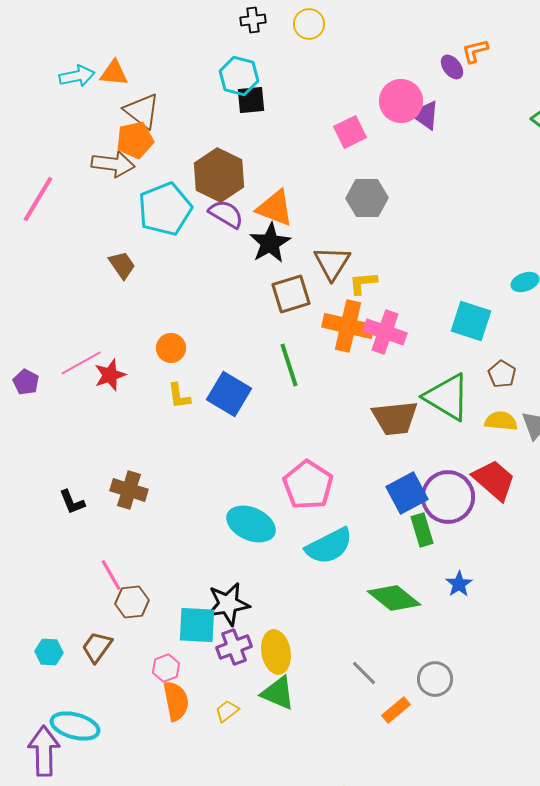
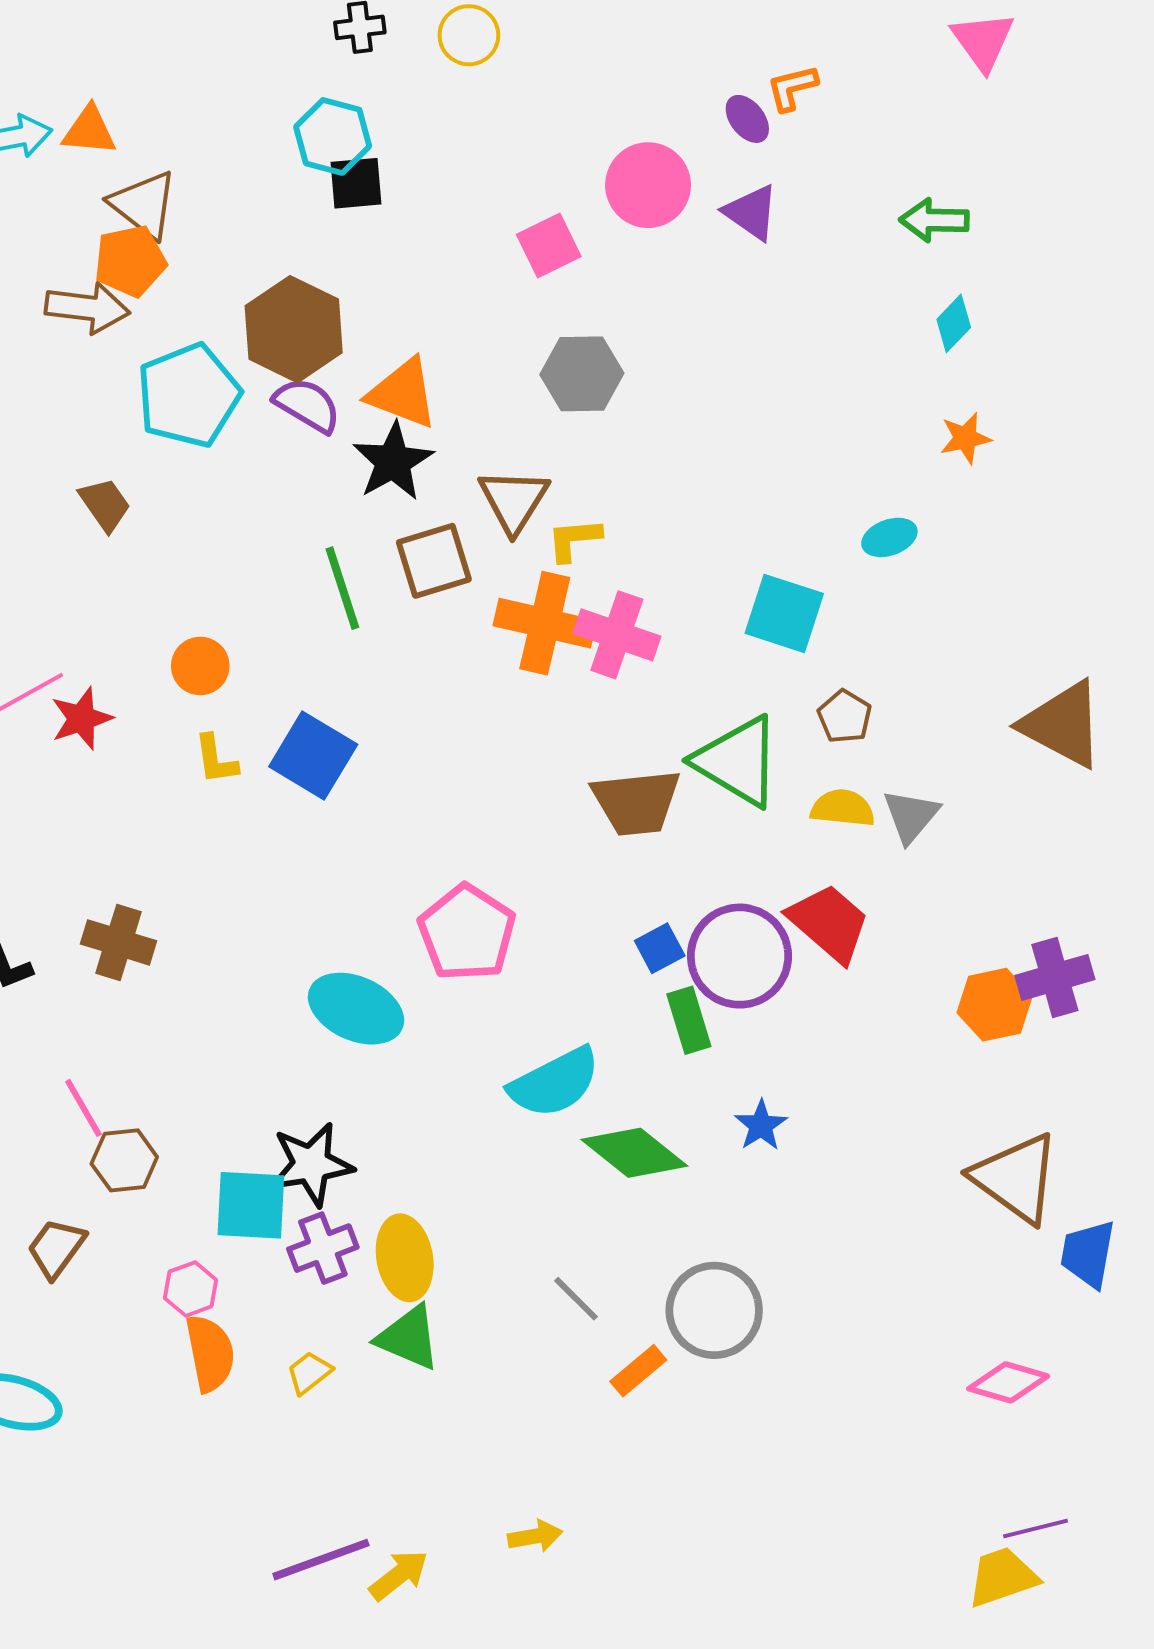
purple triangle: (425, 115) -> (751, 212), moved
green line: (289, 365) -> (342, 588), moved
blue square: (407, 493) -> (660, 948), size x0.6
cyan semicircle: (329, 546) -> (555, 1083), moved
gray circle: (435, 679) -> (714, 1310), size x1.4

